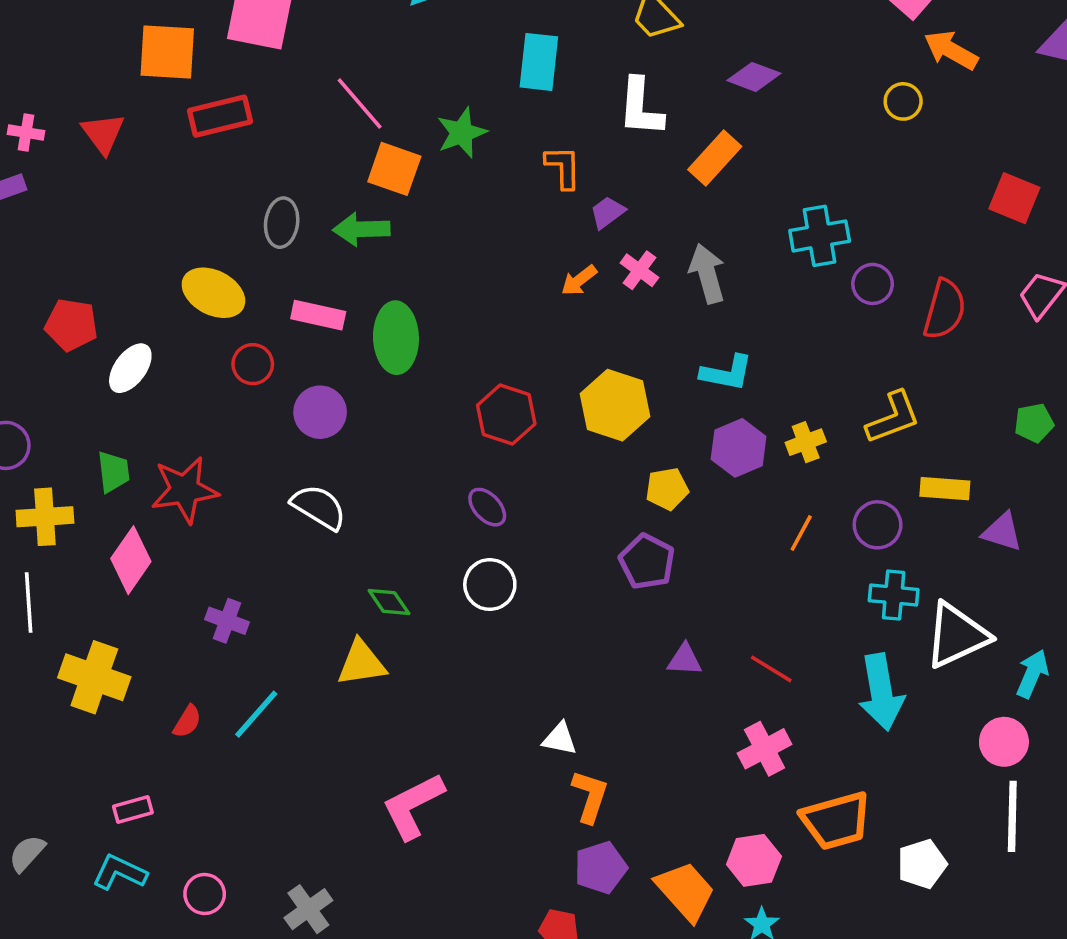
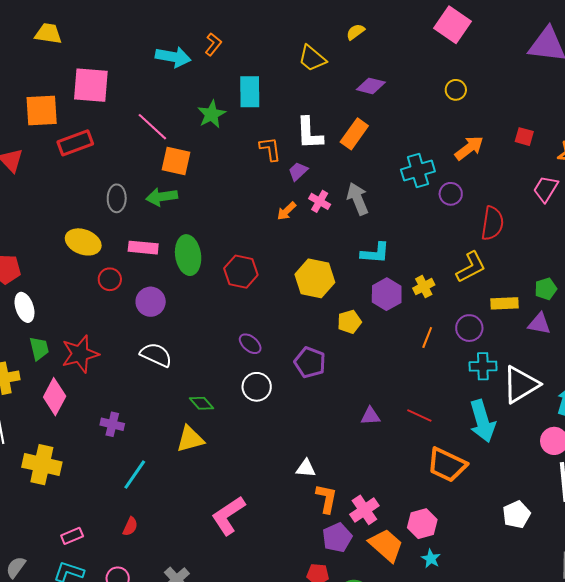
orange arrow: (951, 50) -> (469, 148), moved, turned 120
white L-shape: (641, 107) -> (309, 133), moved
green star: (462, 133) -> (212, 114), moved
red square: (1014, 198) -> (524, 137), size x0.7
red semicircle: (945, 309) -> (492, 223), moved
white ellipse: (130, 368) -> (25, 307), moved, turned -48
red hexagon: (506, 415) -> (241, 272), moved
green pentagon: (1034, 423) -> (546, 289), moved
purple pentagon: (647, 562) -> (310, 362), moved
red semicircle: (187, 721) -> (130, 526), moved
pink cross: (765, 749) -> (364, 510), moved
orange trapezoid: (836, 821) -> (447, 465), moved, turned 48

